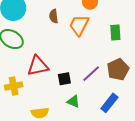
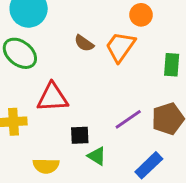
brown semicircle: (54, 16) -> (84, 43), moved, turned -56
black square: (64, 79) -> (80, 135), moved

